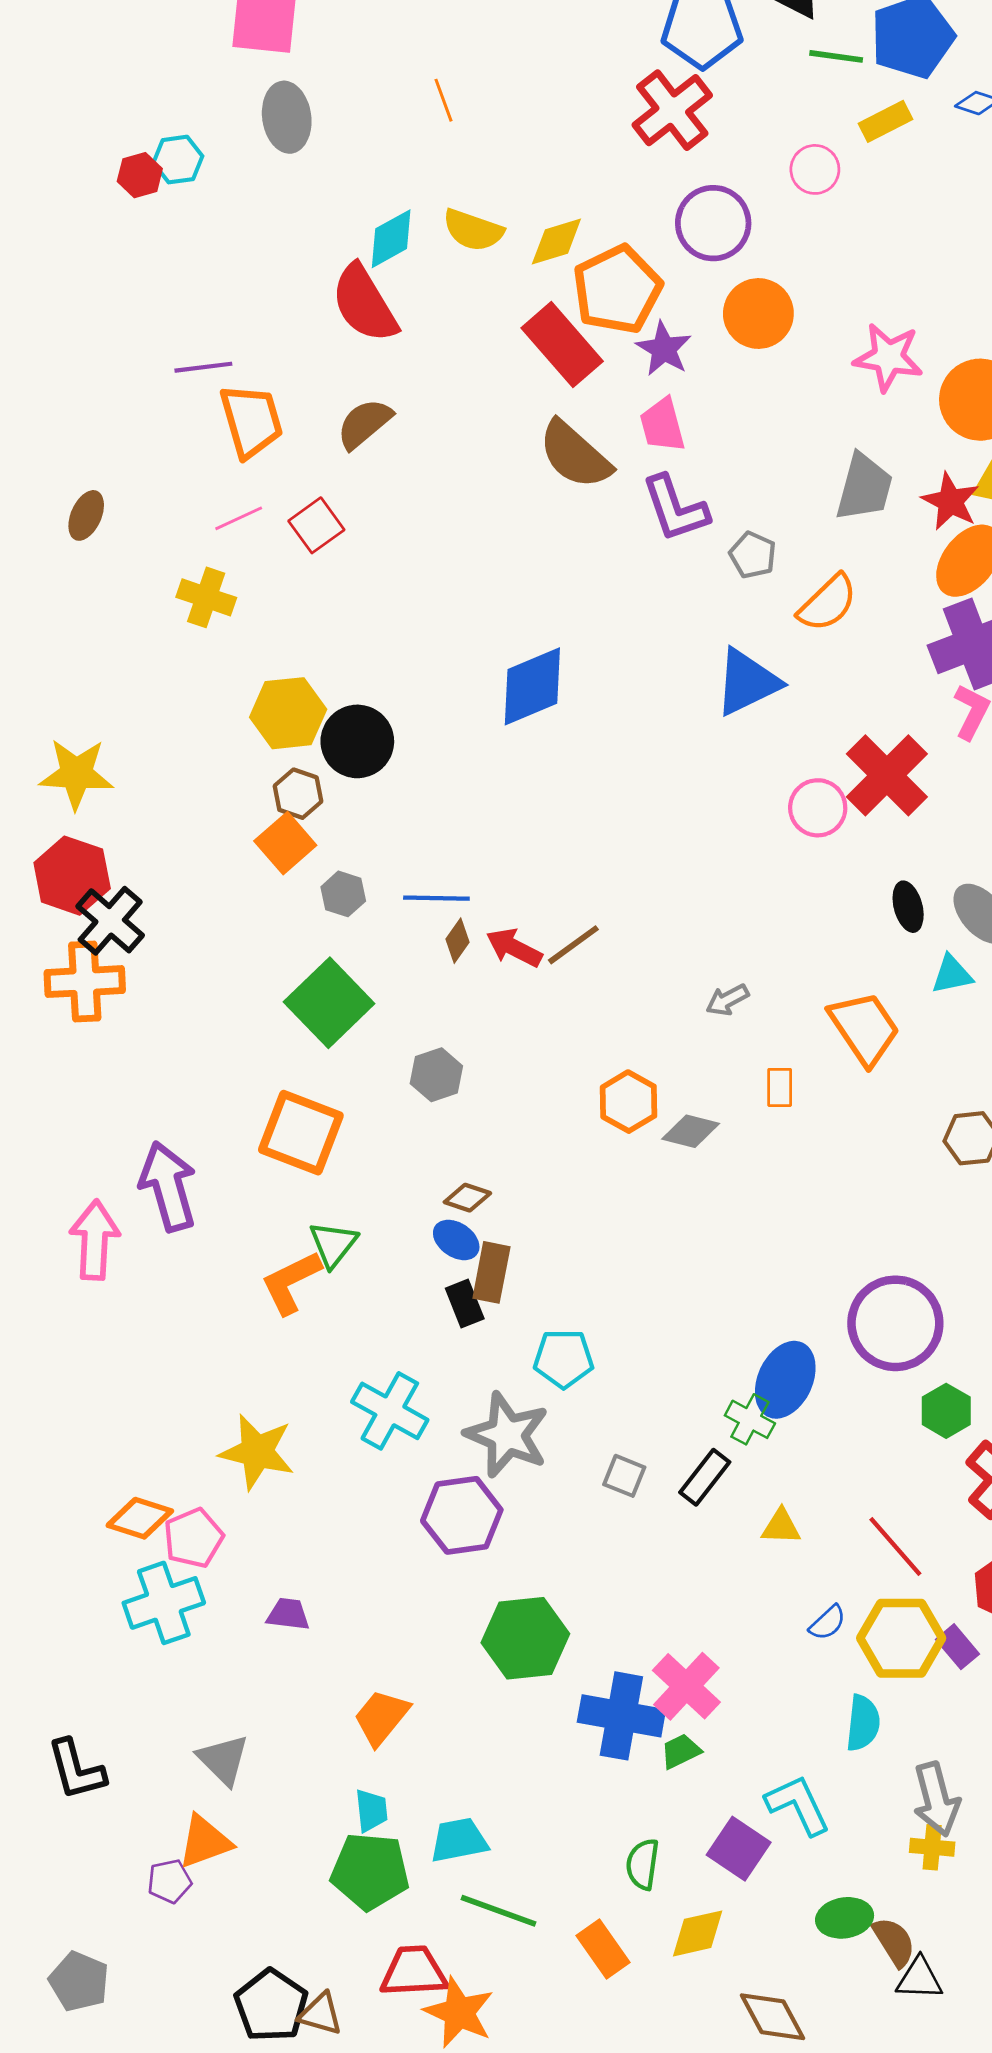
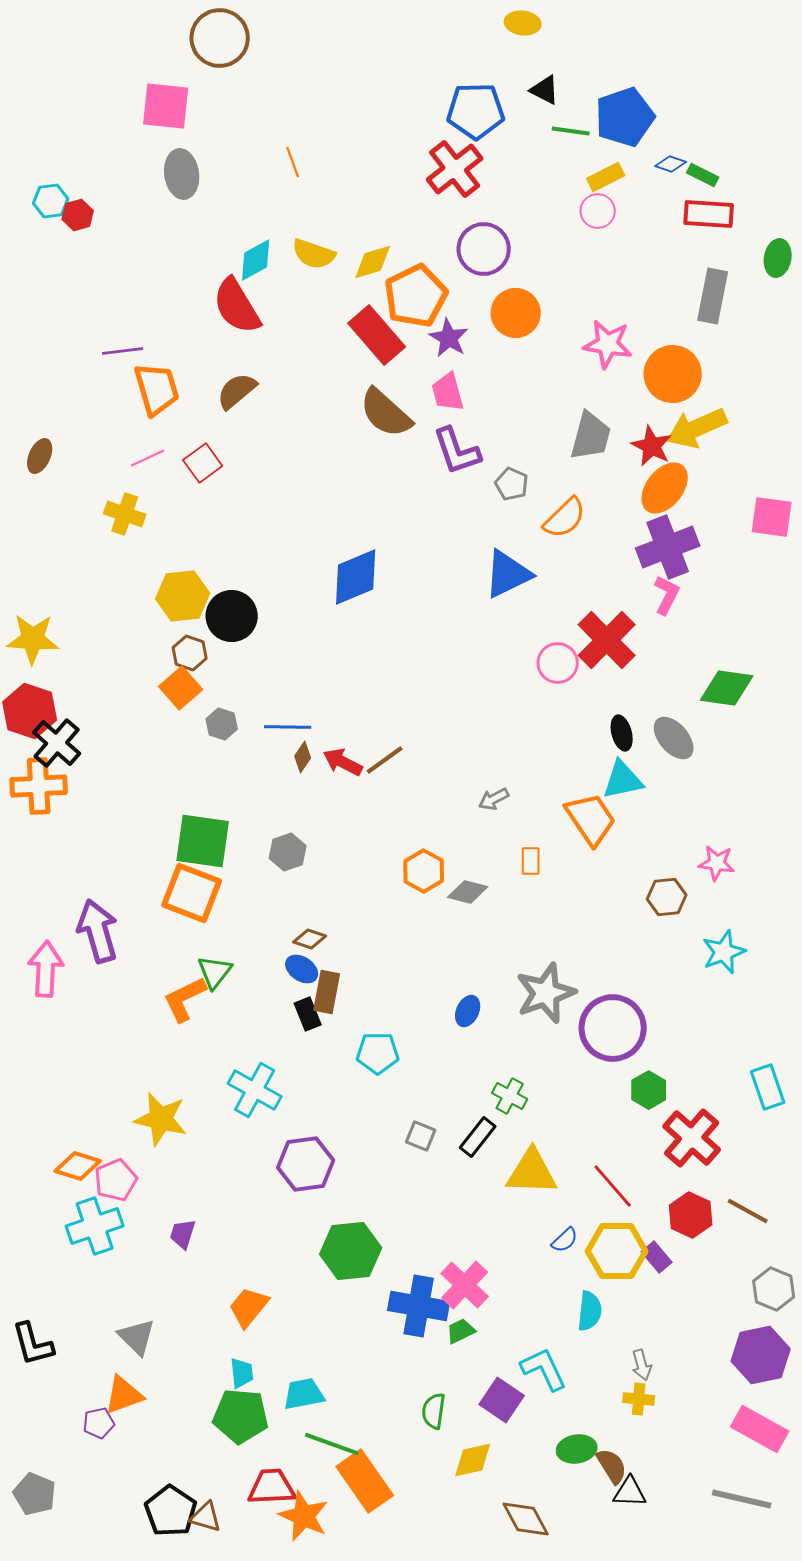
cyan hexagon: (178, 160) -> (51, 201), moved
pink circle: (815, 169) -> (598, 211), moved
cyan triangle: (952, 974) -> (623, 780), moved, size x1.4
green square: (329, 1003) -> (203, 841), moved, turned -38
blue ellipse: (785, 1380) -> (468, 1011), moved, size x0.6
gray star: (507, 1435) -> (546, 993), moved, turned 30
yellow triangle: (781, 1527) -> (532, 1172), size x1.8
purple trapezoid: (288, 1614) -> (183, 1234), turned -80
gray arrow: (936, 1799) -> (642, 1365), size x0.6
orange rectangle: (603, 1949) -> (365, 1481), moved, size x1.5

